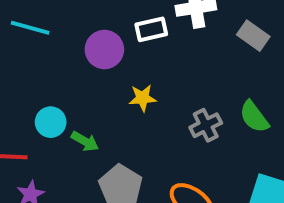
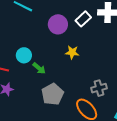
white rectangle: (151, 29) -> (83, 19), turned -42
gray cross: (206, 125) -> (99, 88), moved

